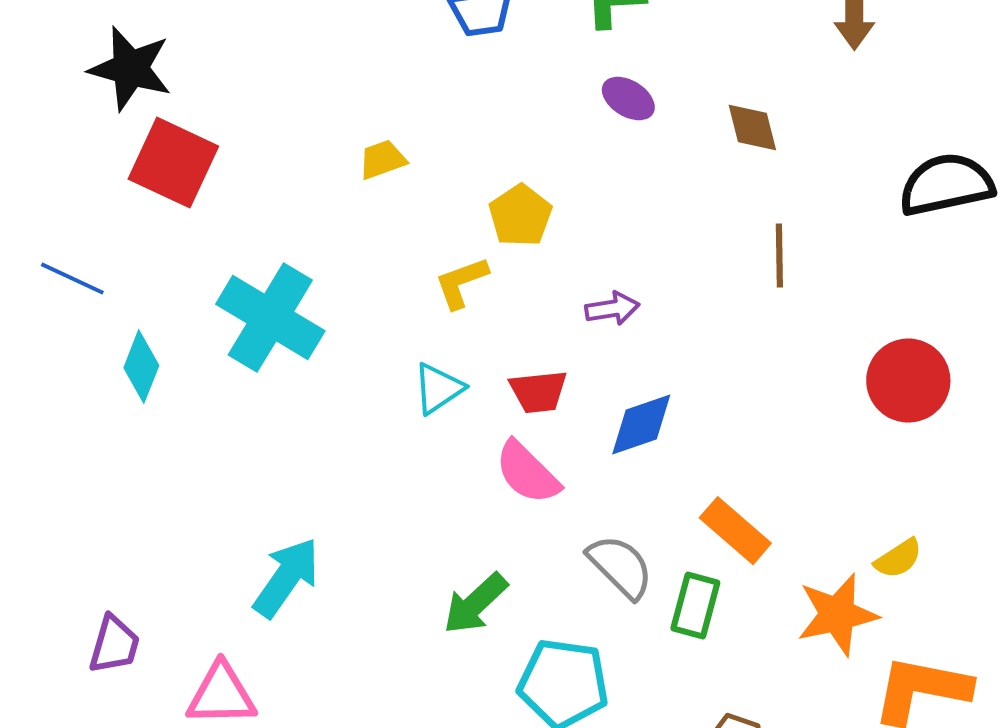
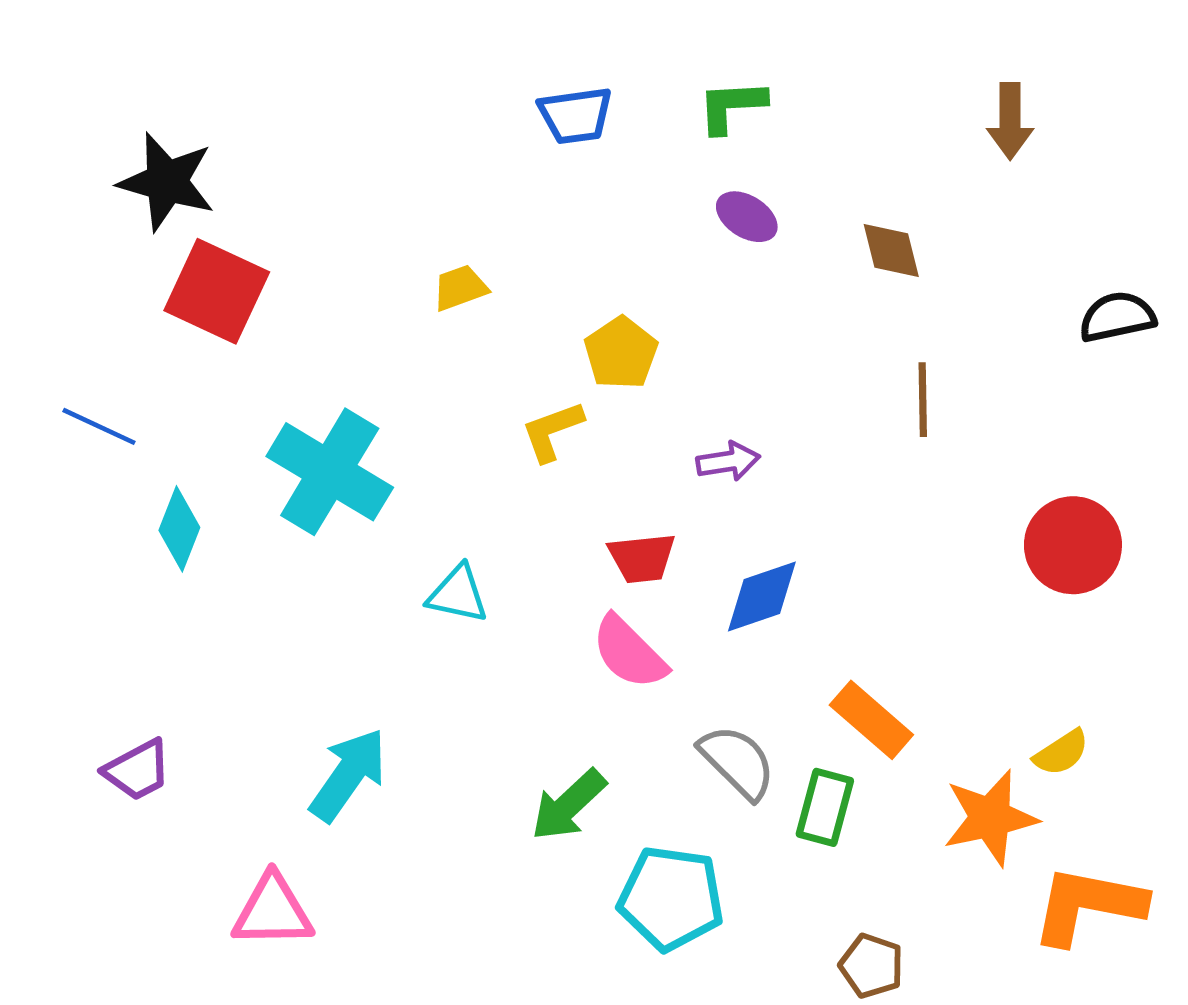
black semicircle: (946, 185) -> (1117, 317), size x0.7
cyan triangle: (438, 389) -> (458, 594), moved, turned 46
purple trapezoid: (114, 645) -> (137, 770), moved, turned 46

